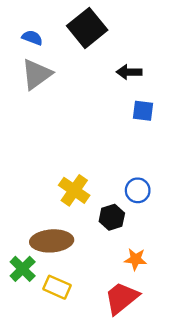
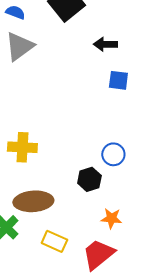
yellow cross: (74, 190) -> (22, 147), moved, turned -32
yellow rectangle: (57, 287) -> (54, 241), moved

